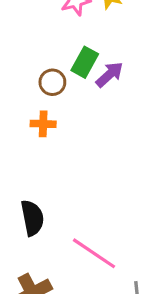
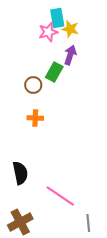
purple arrow: (109, 75) -> (70, 55), moved, turned -30
orange cross: (43, 124) -> (35, 118), moved

